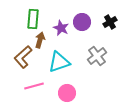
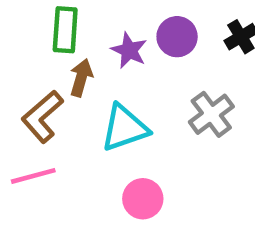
pink line: (34, 86) -> (33, 176), moved

